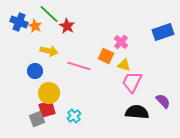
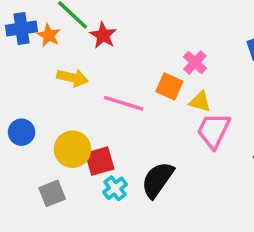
blue cross: (19, 22) -> (22, 28), turned -30
blue circle: (35, 71) -> (22, 132), moved
red square: (47, 109) -> (100, 161), moved
black semicircle: (137, 112) -> (158, 180), moved, turned -60

